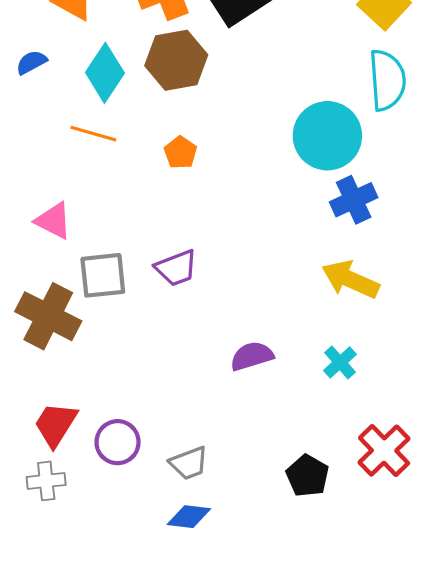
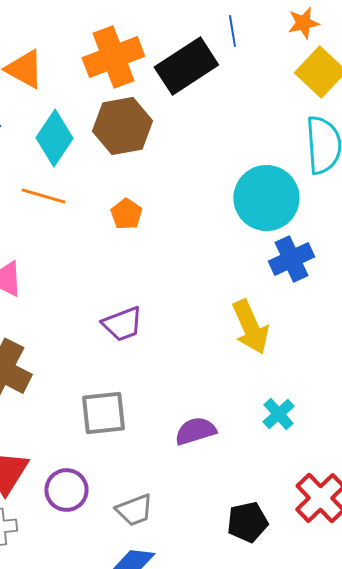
gray square: (103, 275) -> (103, 413), moved
yellow arrow: (350, 279) -> (250, 327), moved, turned -138
purple semicircle: (252, 356) -> (195, 431), moved
black pentagon: (307, 476) -> (247, 522), turned 30

